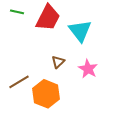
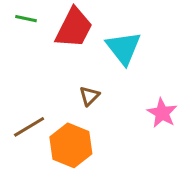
pink star: (88, 69) -> (162, 113), moved

